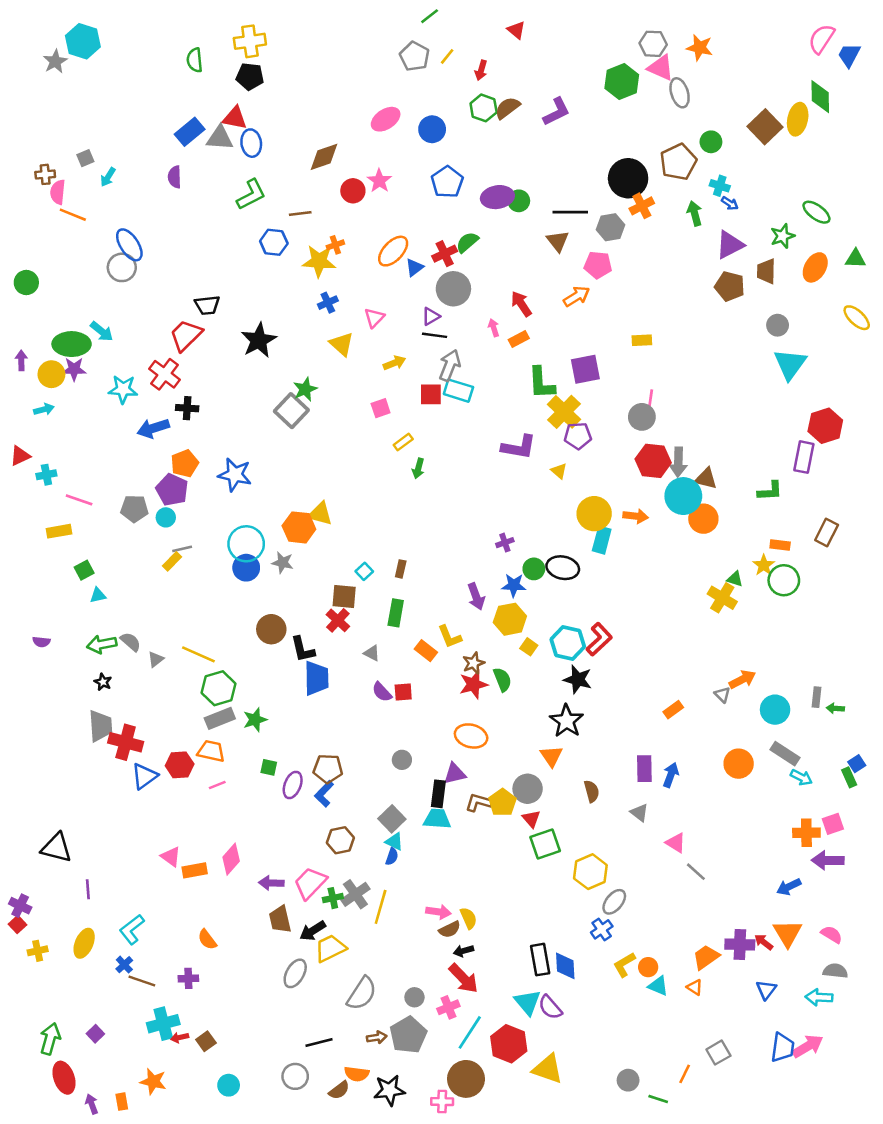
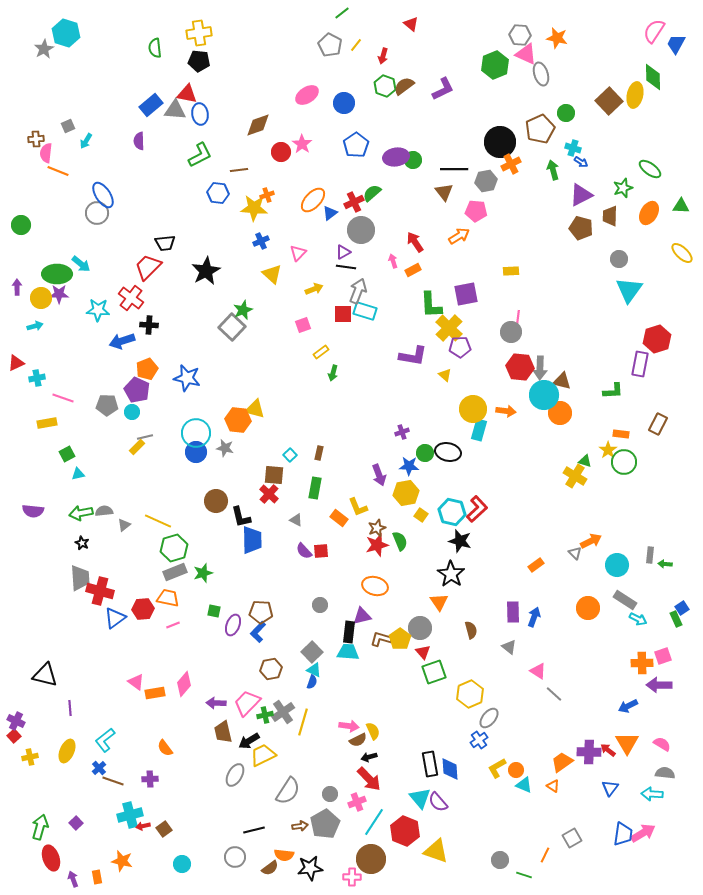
purple semicircle: (41, 642) -> (33, 511), size x1.5
gray semicircle: (131, 642) -> (104, 511), turned -48

